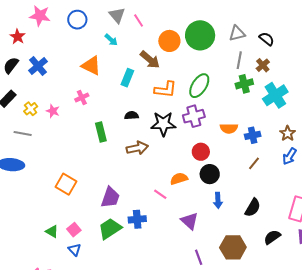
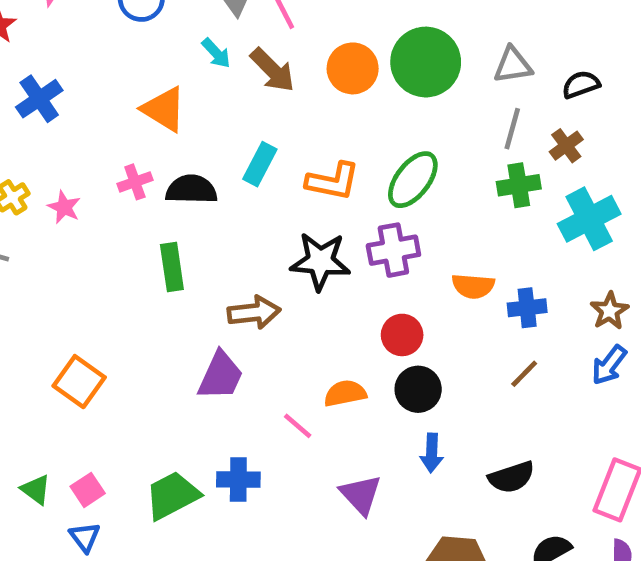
black semicircle: (267, 39) -> (581, 85), turned -63
brown arrow: (150, 60) -> (273, 70), moved
cyan rectangle: (127, 78) -> (260, 164), moved
black semicircle: (132, 115) -> (191, 189), moved, size x1.5
purple trapezoid: (110, 197) -> (220, 376), moved
black semicircle: (253, 208) -> (512, 477), turned 36

